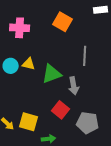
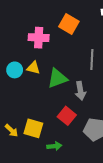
pink cross: (20, 28) -> (39, 38), moved

